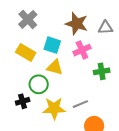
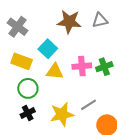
cyan square: (52, 45) -> (48, 49), turned 36
pink cross: (82, 50) -> (82, 66), moved, turned 30
green circle: (39, 84) -> (28, 88), moved

